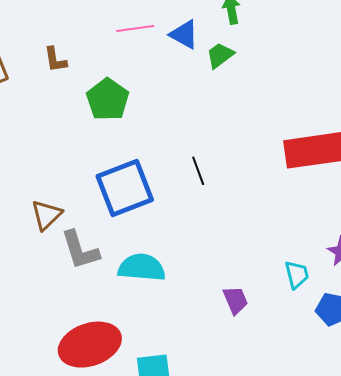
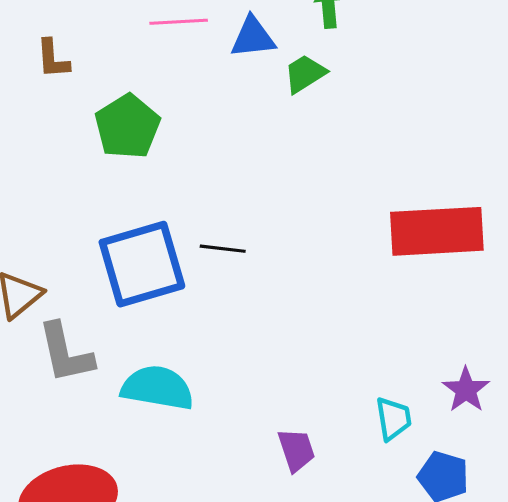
blue triangle: (184, 34) -> (253, 37), turned -40
black line: (198, 171) -> (223, 249), moved, turned -68

